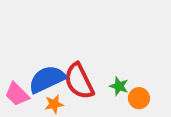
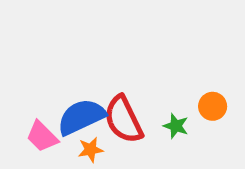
orange circle: (139, 98) -> (213, 106), moved

